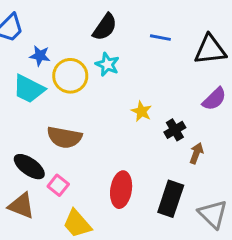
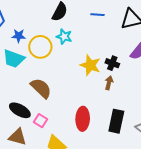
yellow star: (141, 111) -> (90, 65), size x1.5
black cross: (175, 130) -> (112, 63), moved, turned -32
brown semicircle: (64, 137) -> (41, 88), turned -140
brown arrow: (196, 153) -> (109, 83), moved

